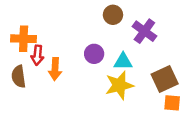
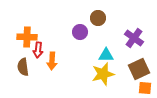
purple cross: (144, 31) -> (134, 38), moved
purple circle: (94, 54) -> (80, 32), moved

